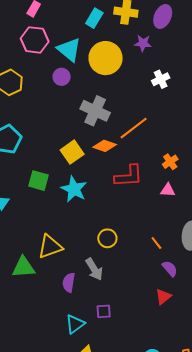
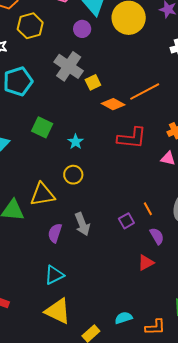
gray cross: (95, 111) -> (69, 66), moved
yellow square: (72, 152) -> (93, 82), moved, size x0.7
cyan star: (74, 189) -> (76, 142), size x0.6
yellow circle: (107, 238) -> (73, 175), moved
purple square: (104, 311) -> (126, 221), moved, turned -35

